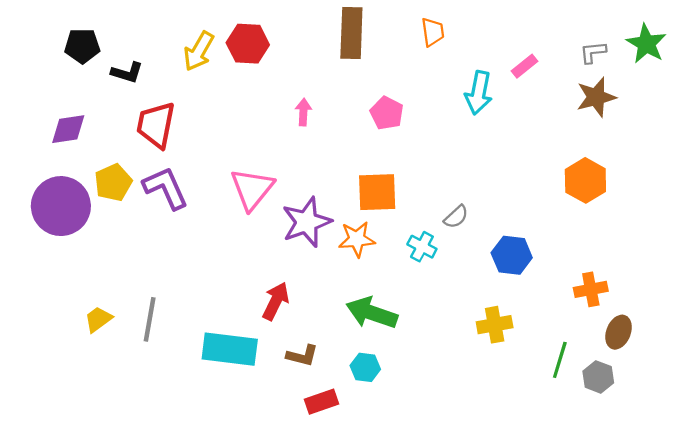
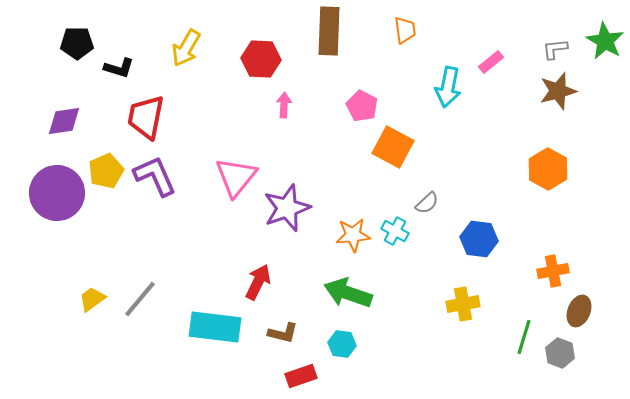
red hexagon: (248, 44) -> (261, 59), moved
orange square: (377, 192) -> (393, 147), moved, turned 30
orange star: (357, 239) -> (353, 235), moved
gray line: (150, 319) -> (140, 299), turned 30

